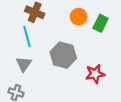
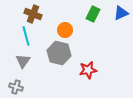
orange circle: (79, 17) -> (65, 30), moved
green rectangle: (101, 23) -> (93, 14), moved

